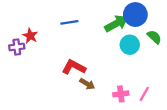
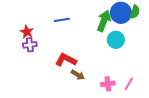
green arrow: (116, 23) -> (104, 21), turned -40
green semicircle: (154, 37) -> (135, 12), moved, turned 64
purple cross: (17, 47) -> (30, 45), moved

